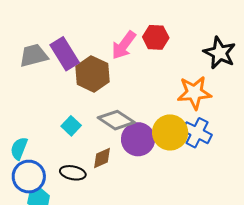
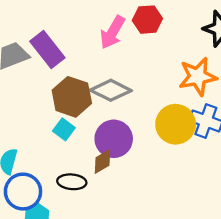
brown hexagon: (92, 74) -> (72, 97), moved
gray diamond: (116, 120) -> (111, 90), moved
purple circle: (138, 139) -> (114, 139), moved

